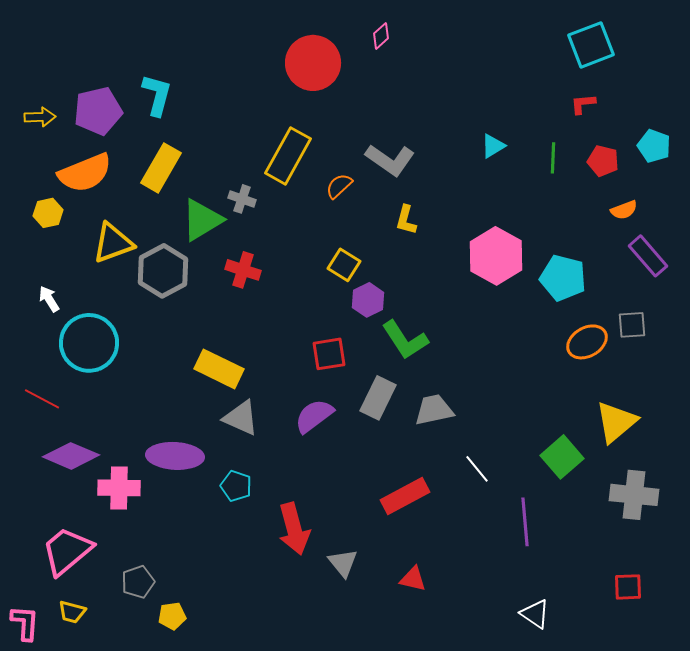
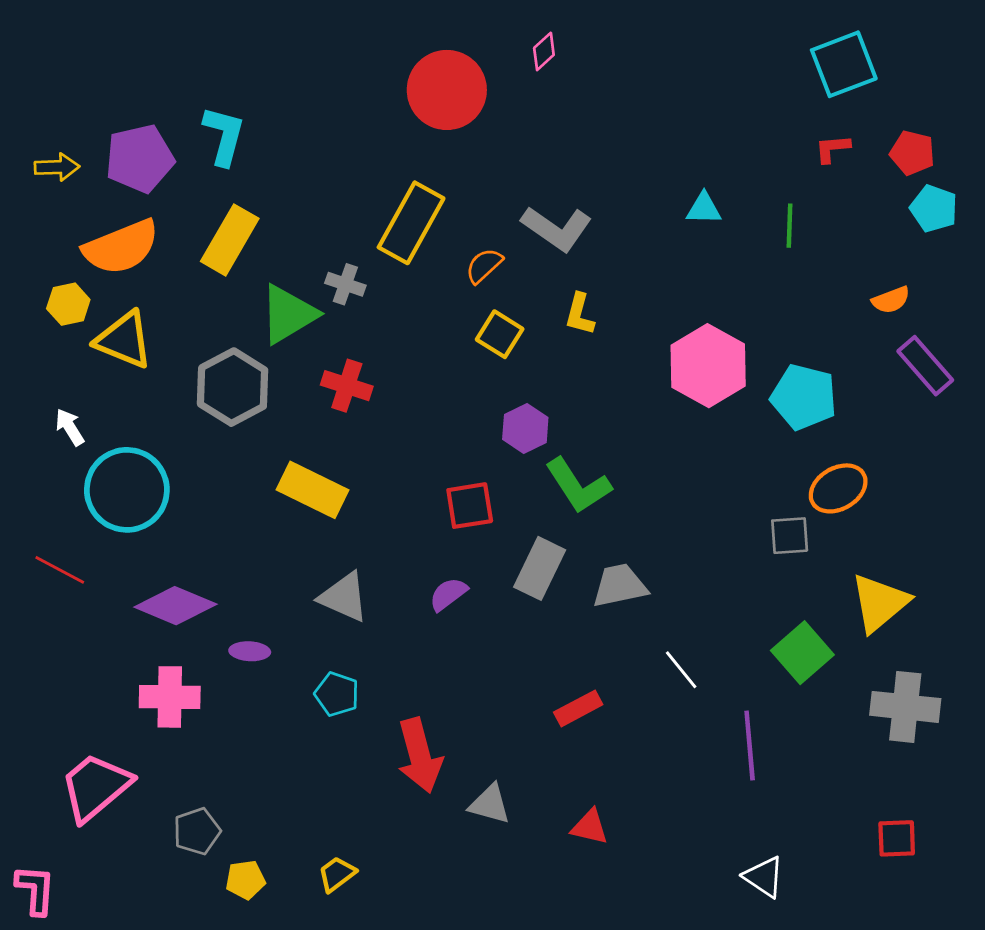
cyan triangle: (493, 146) -> (704, 209), turned 32
red pentagon: (603, 161) -> (912, 153), moved
yellow triangle: (113, 243) -> (124, 340), moved, turned 42
yellow square: (344, 265) -> (500, 334), moved
gray square: (632, 325) -> (790, 536), moved
yellow rectangle: (219, 369) -> (313, 490), moved
purple semicircle: (314, 416) -> (448, 594), size x0.7
purple diamond: (71, 456) -> (175, 606), moved
purple ellipse: (175, 456) -> (250, 651), size x0.5
red rectangle: (405, 496) -> (578, 708), size x0.7
gray triangle: (343, 563) -> (490, 804), turned -36
yellow trapezoid: (72, 612) -> (337, 874), moved, turned 128

